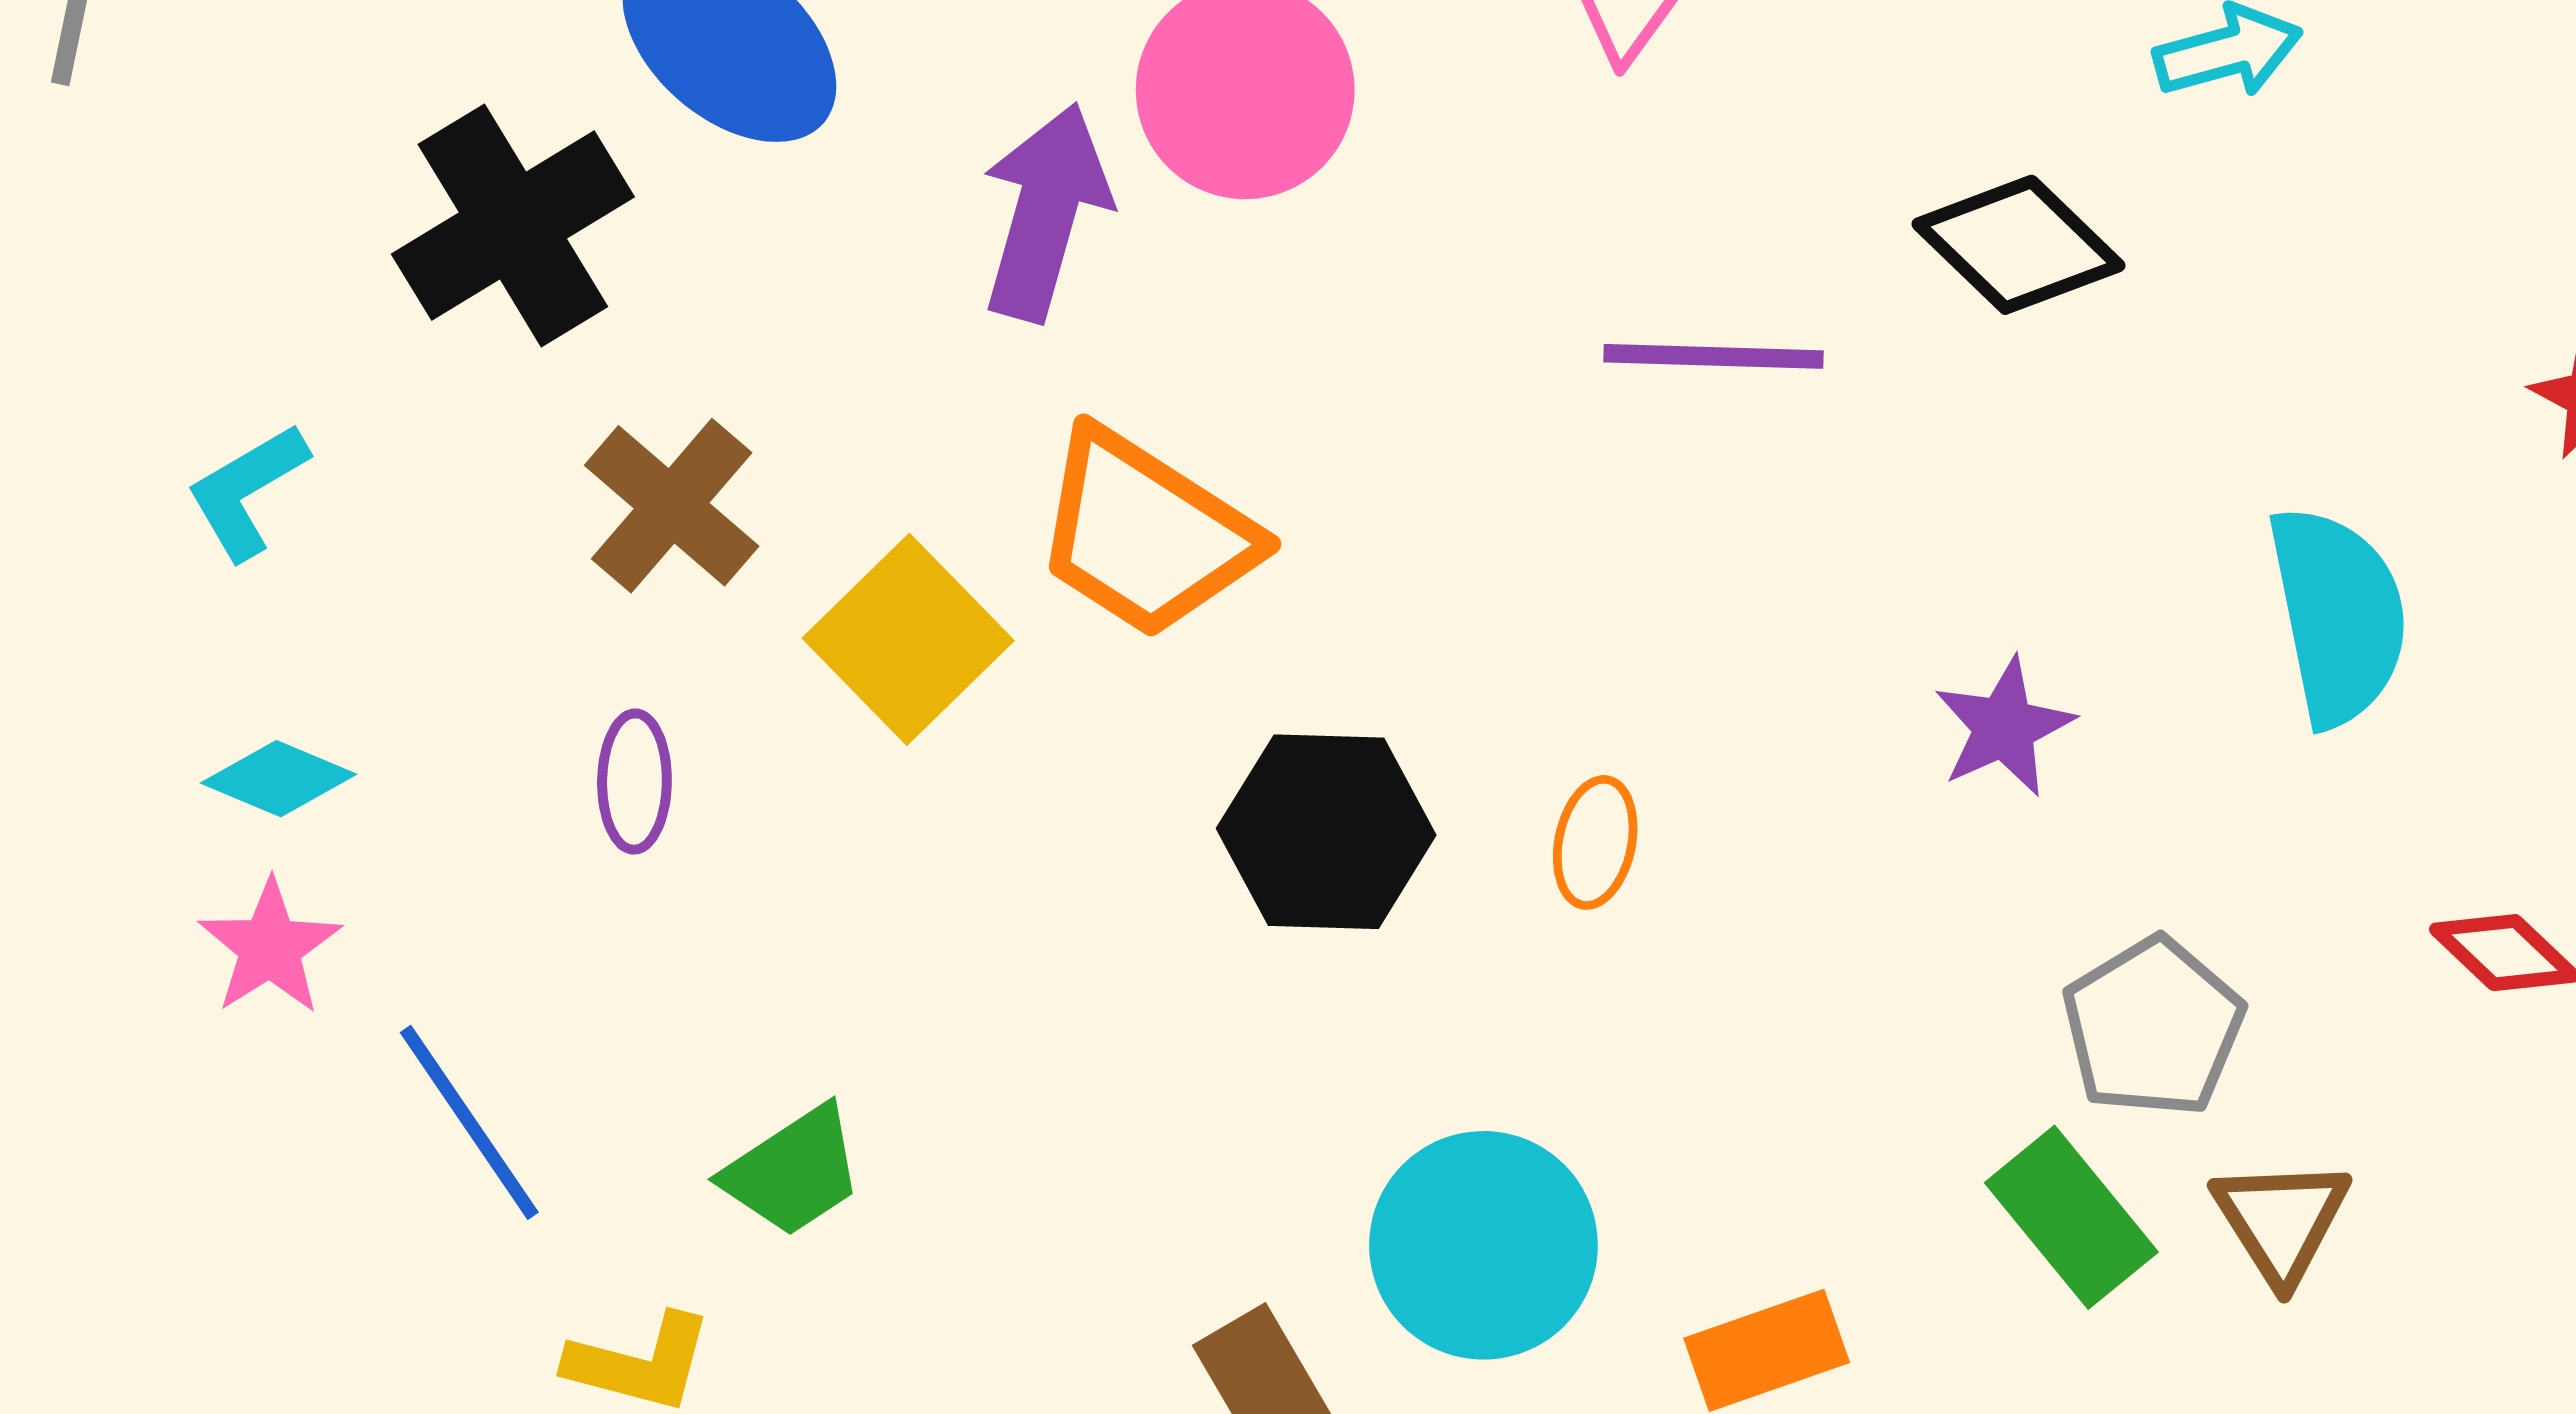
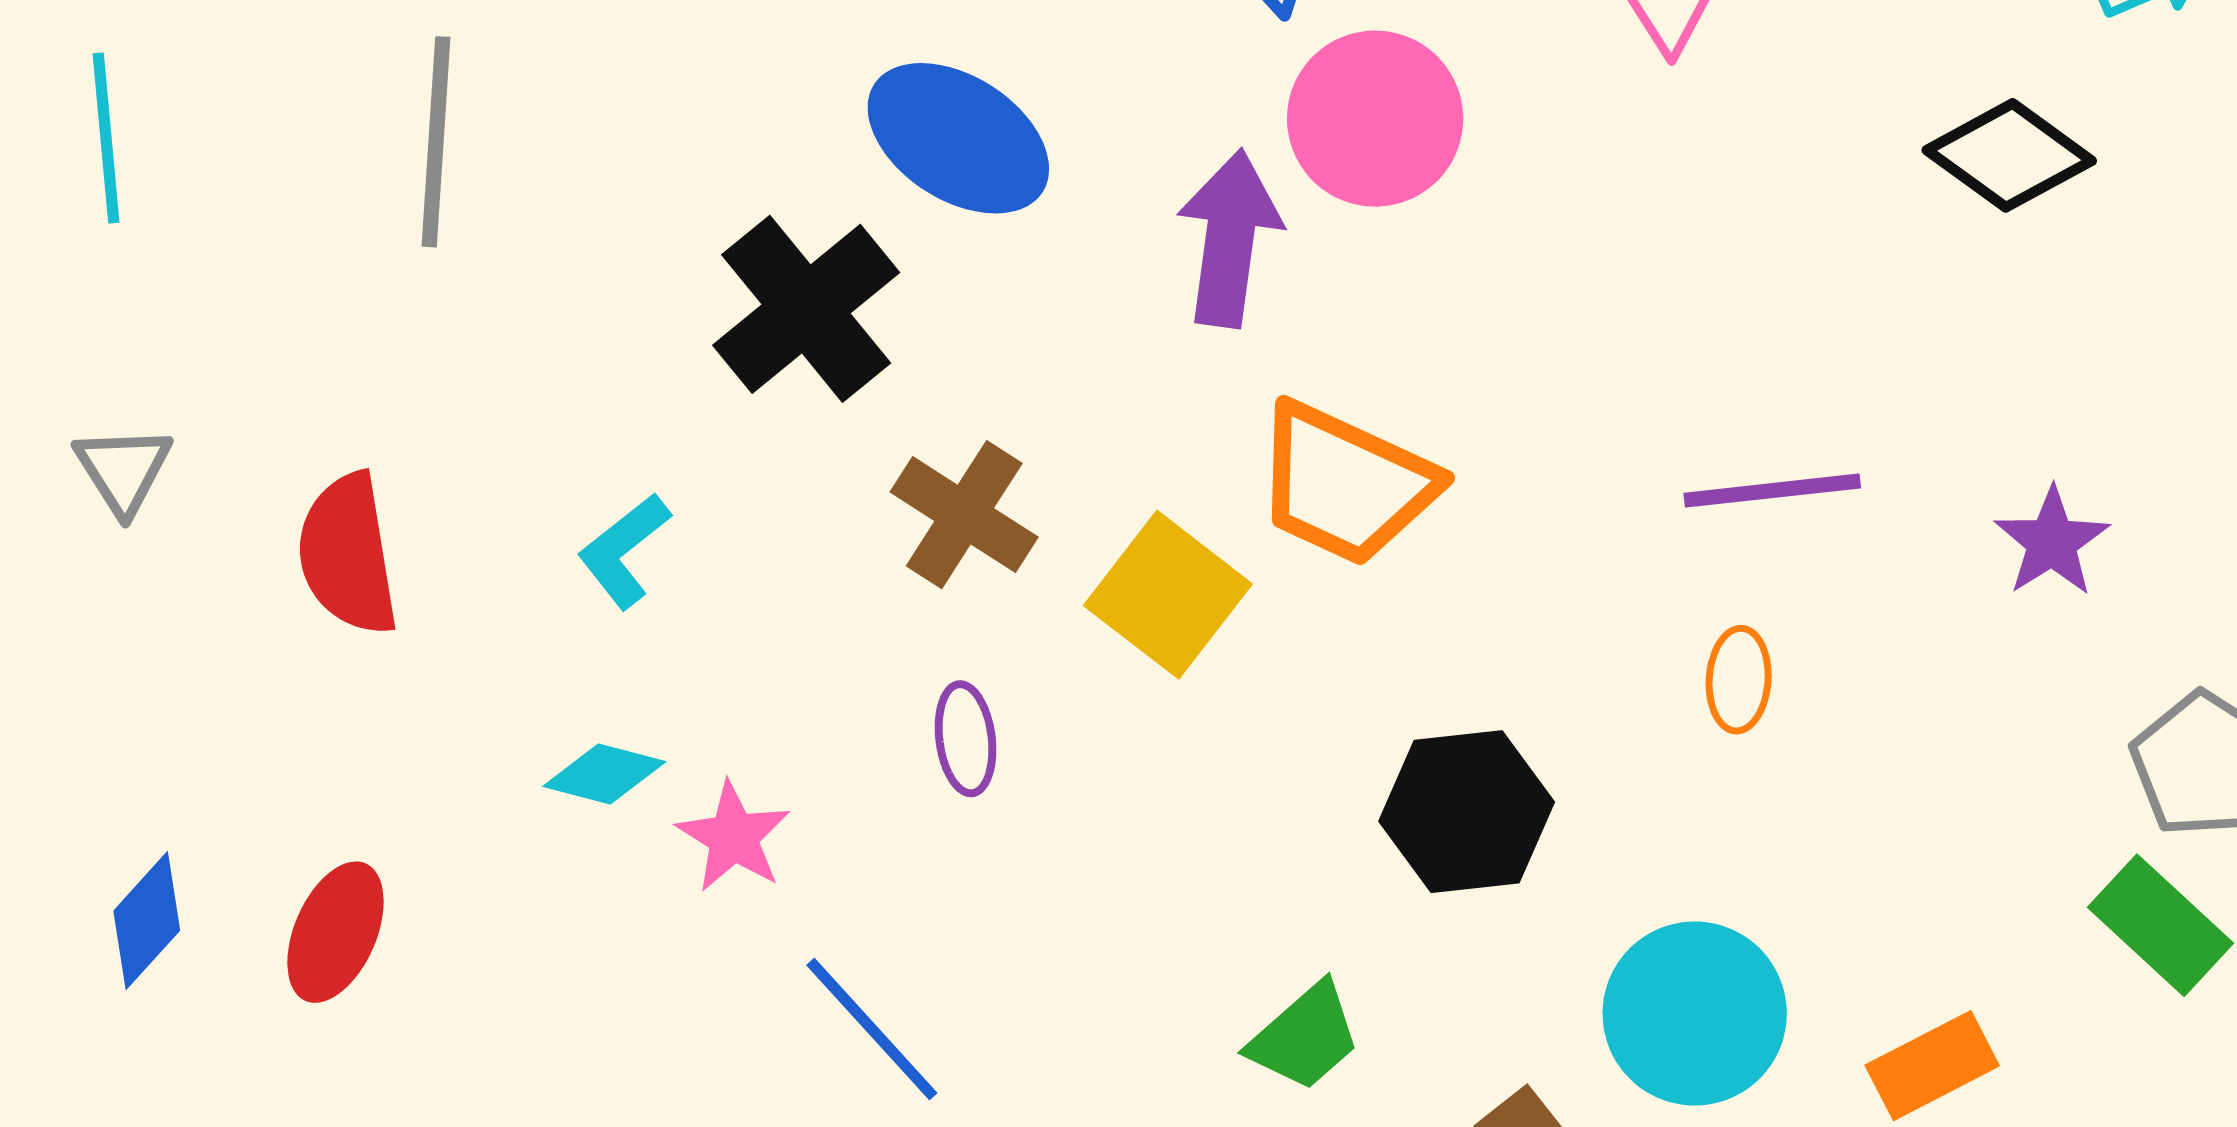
purple line: (1714, 356) -> (1772, 491), moved
cyan diamond: (279, 779) -> (604, 774), moved
black hexagon: (1326, 832) -> (1467, 812), moved
pink star: (270, 947) -> (733, 837), moved
green trapezoid: (793, 1171) -> (1305, 1037), moved

